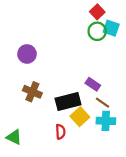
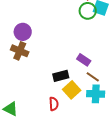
brown cross: (32, 92) -> (20, 51), moved
black rectangle: (68, 101) -> (61, 76), size x0.7

